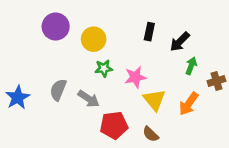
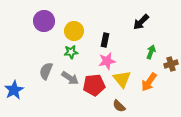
black rectangle: (149, 32) -> (105, 40), moved
black arrow: (180, 42) -> (141, 22), moved
green star: (104, 68) -> (71, 52), moved
blue star: (18, 97) -> (14, 90), moved
red pentagon: (114, 125) -> (94, 85), moved

